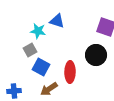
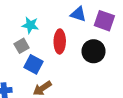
blue triangle: (57, 21) -> (78, 14), moved
red ellipse: (70, 72) -> (60, 41), moved

